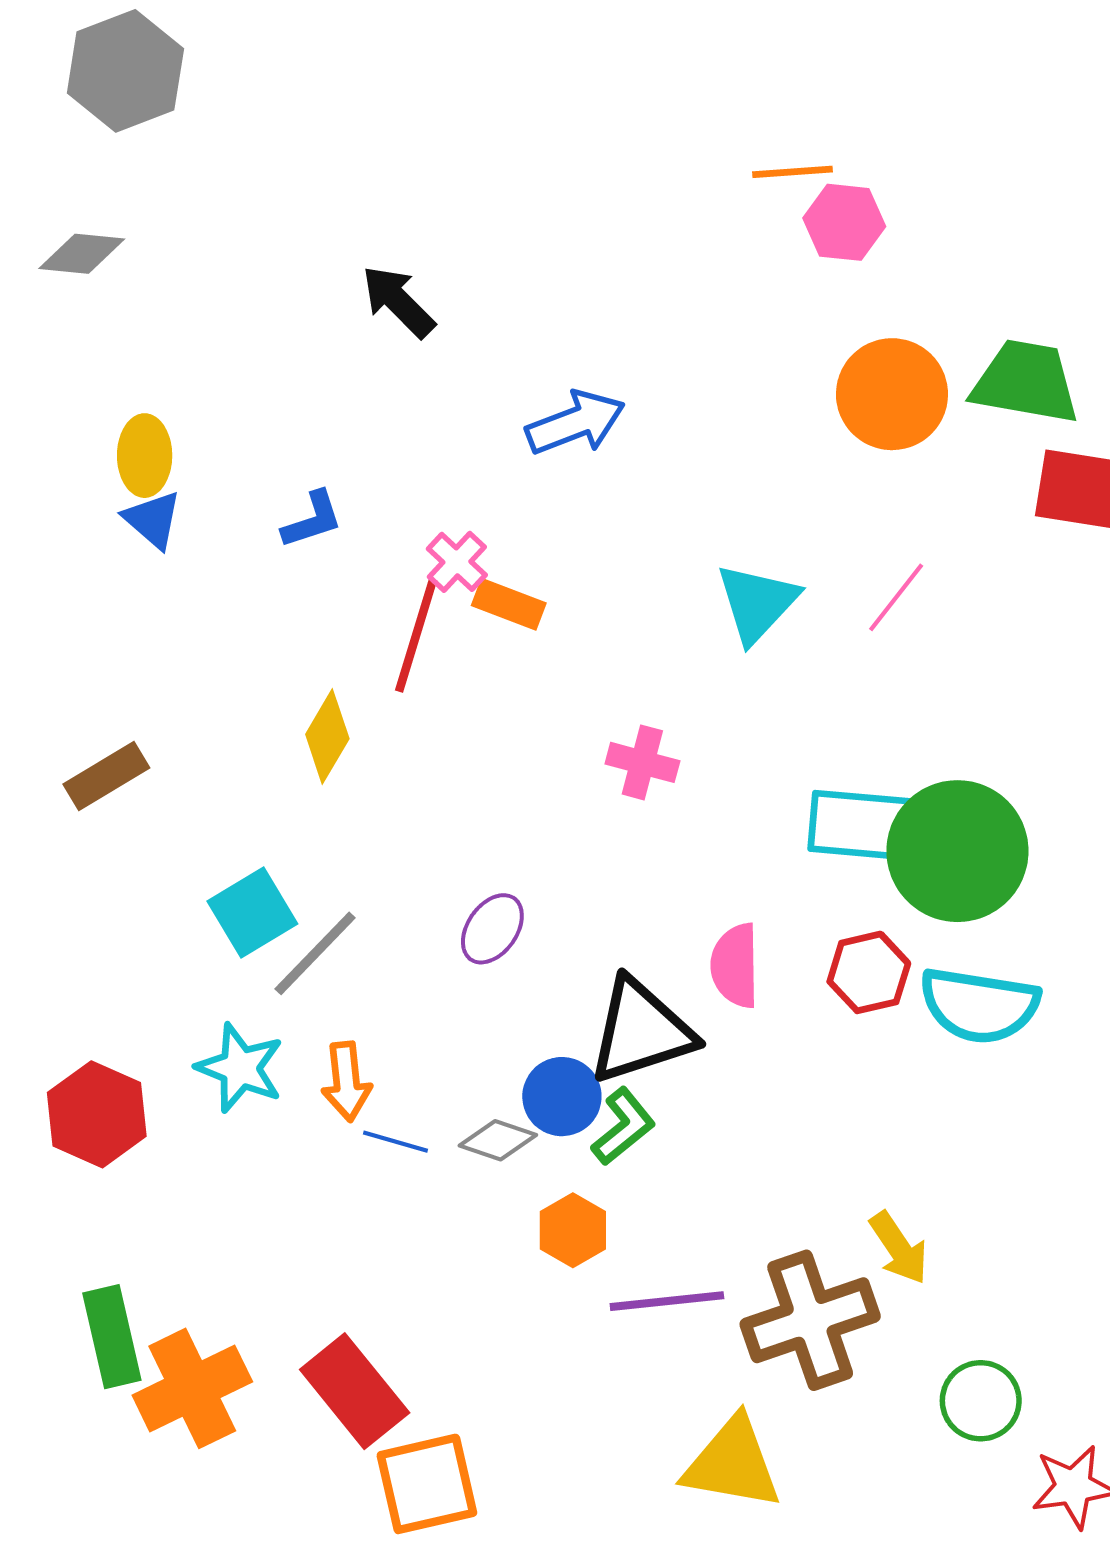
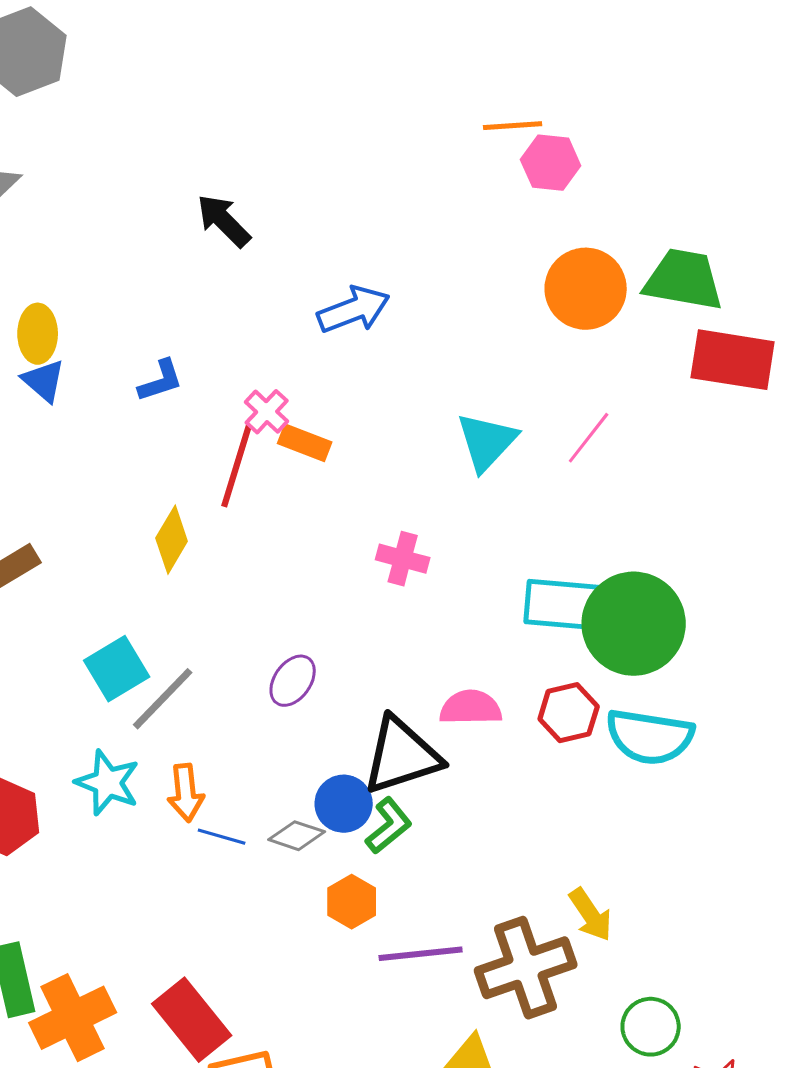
pink semicircle: (735, 966) -> (471, 708), turned 90

